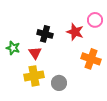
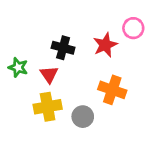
red star: (75, 32) -> (105, 45), turned 30
orange cross: (91, 59) -> (112, 90), moved

